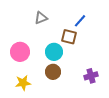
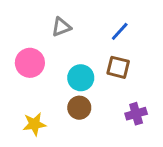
brown square: (69, 37) -> (118, 67), moved
pink circle: (20, 52) -> (30, 63), moved

